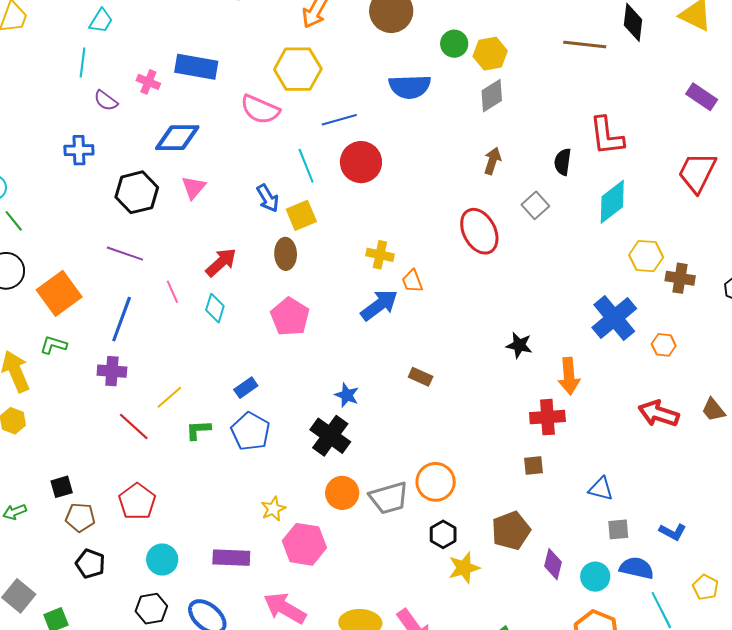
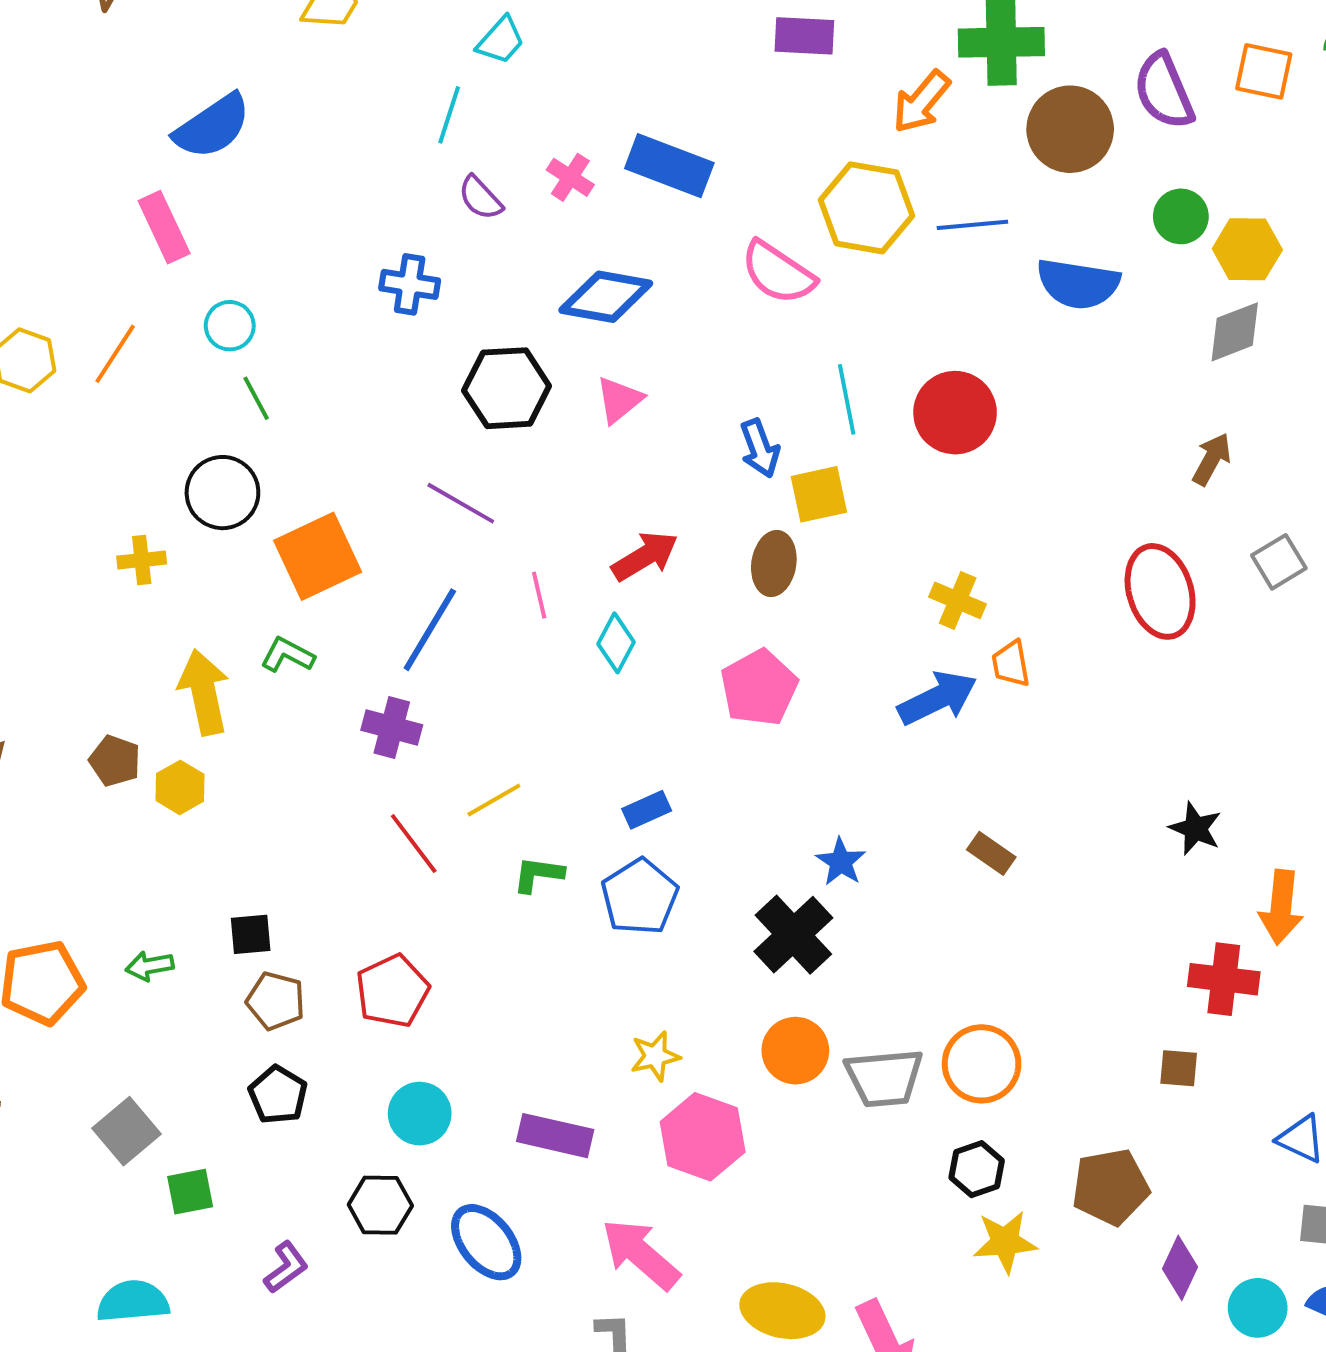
blue line: (339, 120) -> (972, 225), moved

